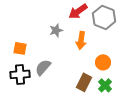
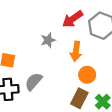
orange circle: (103, 62) -> (87, 75), moved

